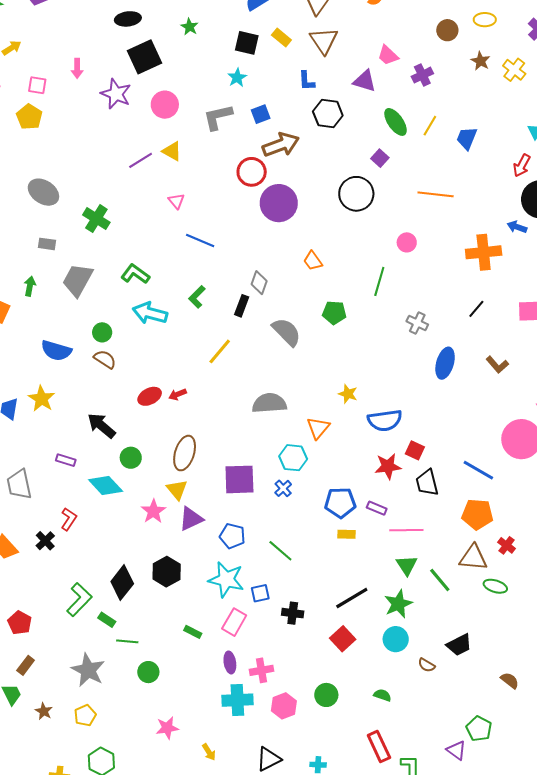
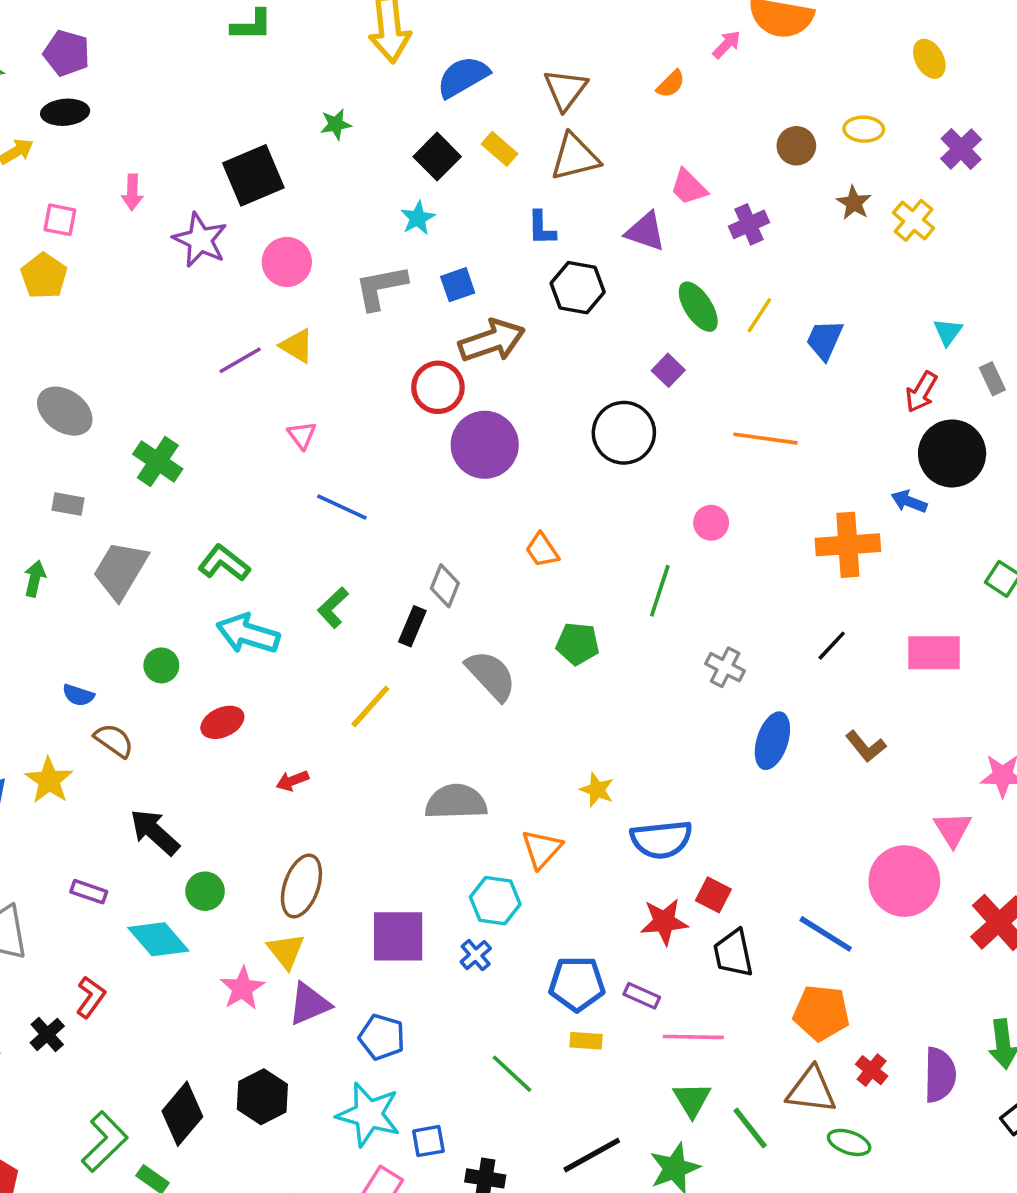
black ellipse: (128, 19) -> (65, 112), moved
green star: (190, 27) -> (336, 124), turned 30
brown triangle: (324, 41) -> (575, 157), turned 48
black square: (247, 43) -> (437, 157), turned 30
blue semicircle: (56, 351) -> (78, 695), size x0.6
brown semicircle: (105, 359) -> (114, 740), moved
red ellipse: (150, 396) -> (222, 722), moved
green line: (280, 551) -> (512, 1074), moved

